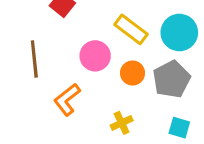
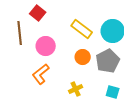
pink circle: (95, 56) -> (46, 46), moved
brown line: (34, 59) -> (20, 33), moved

